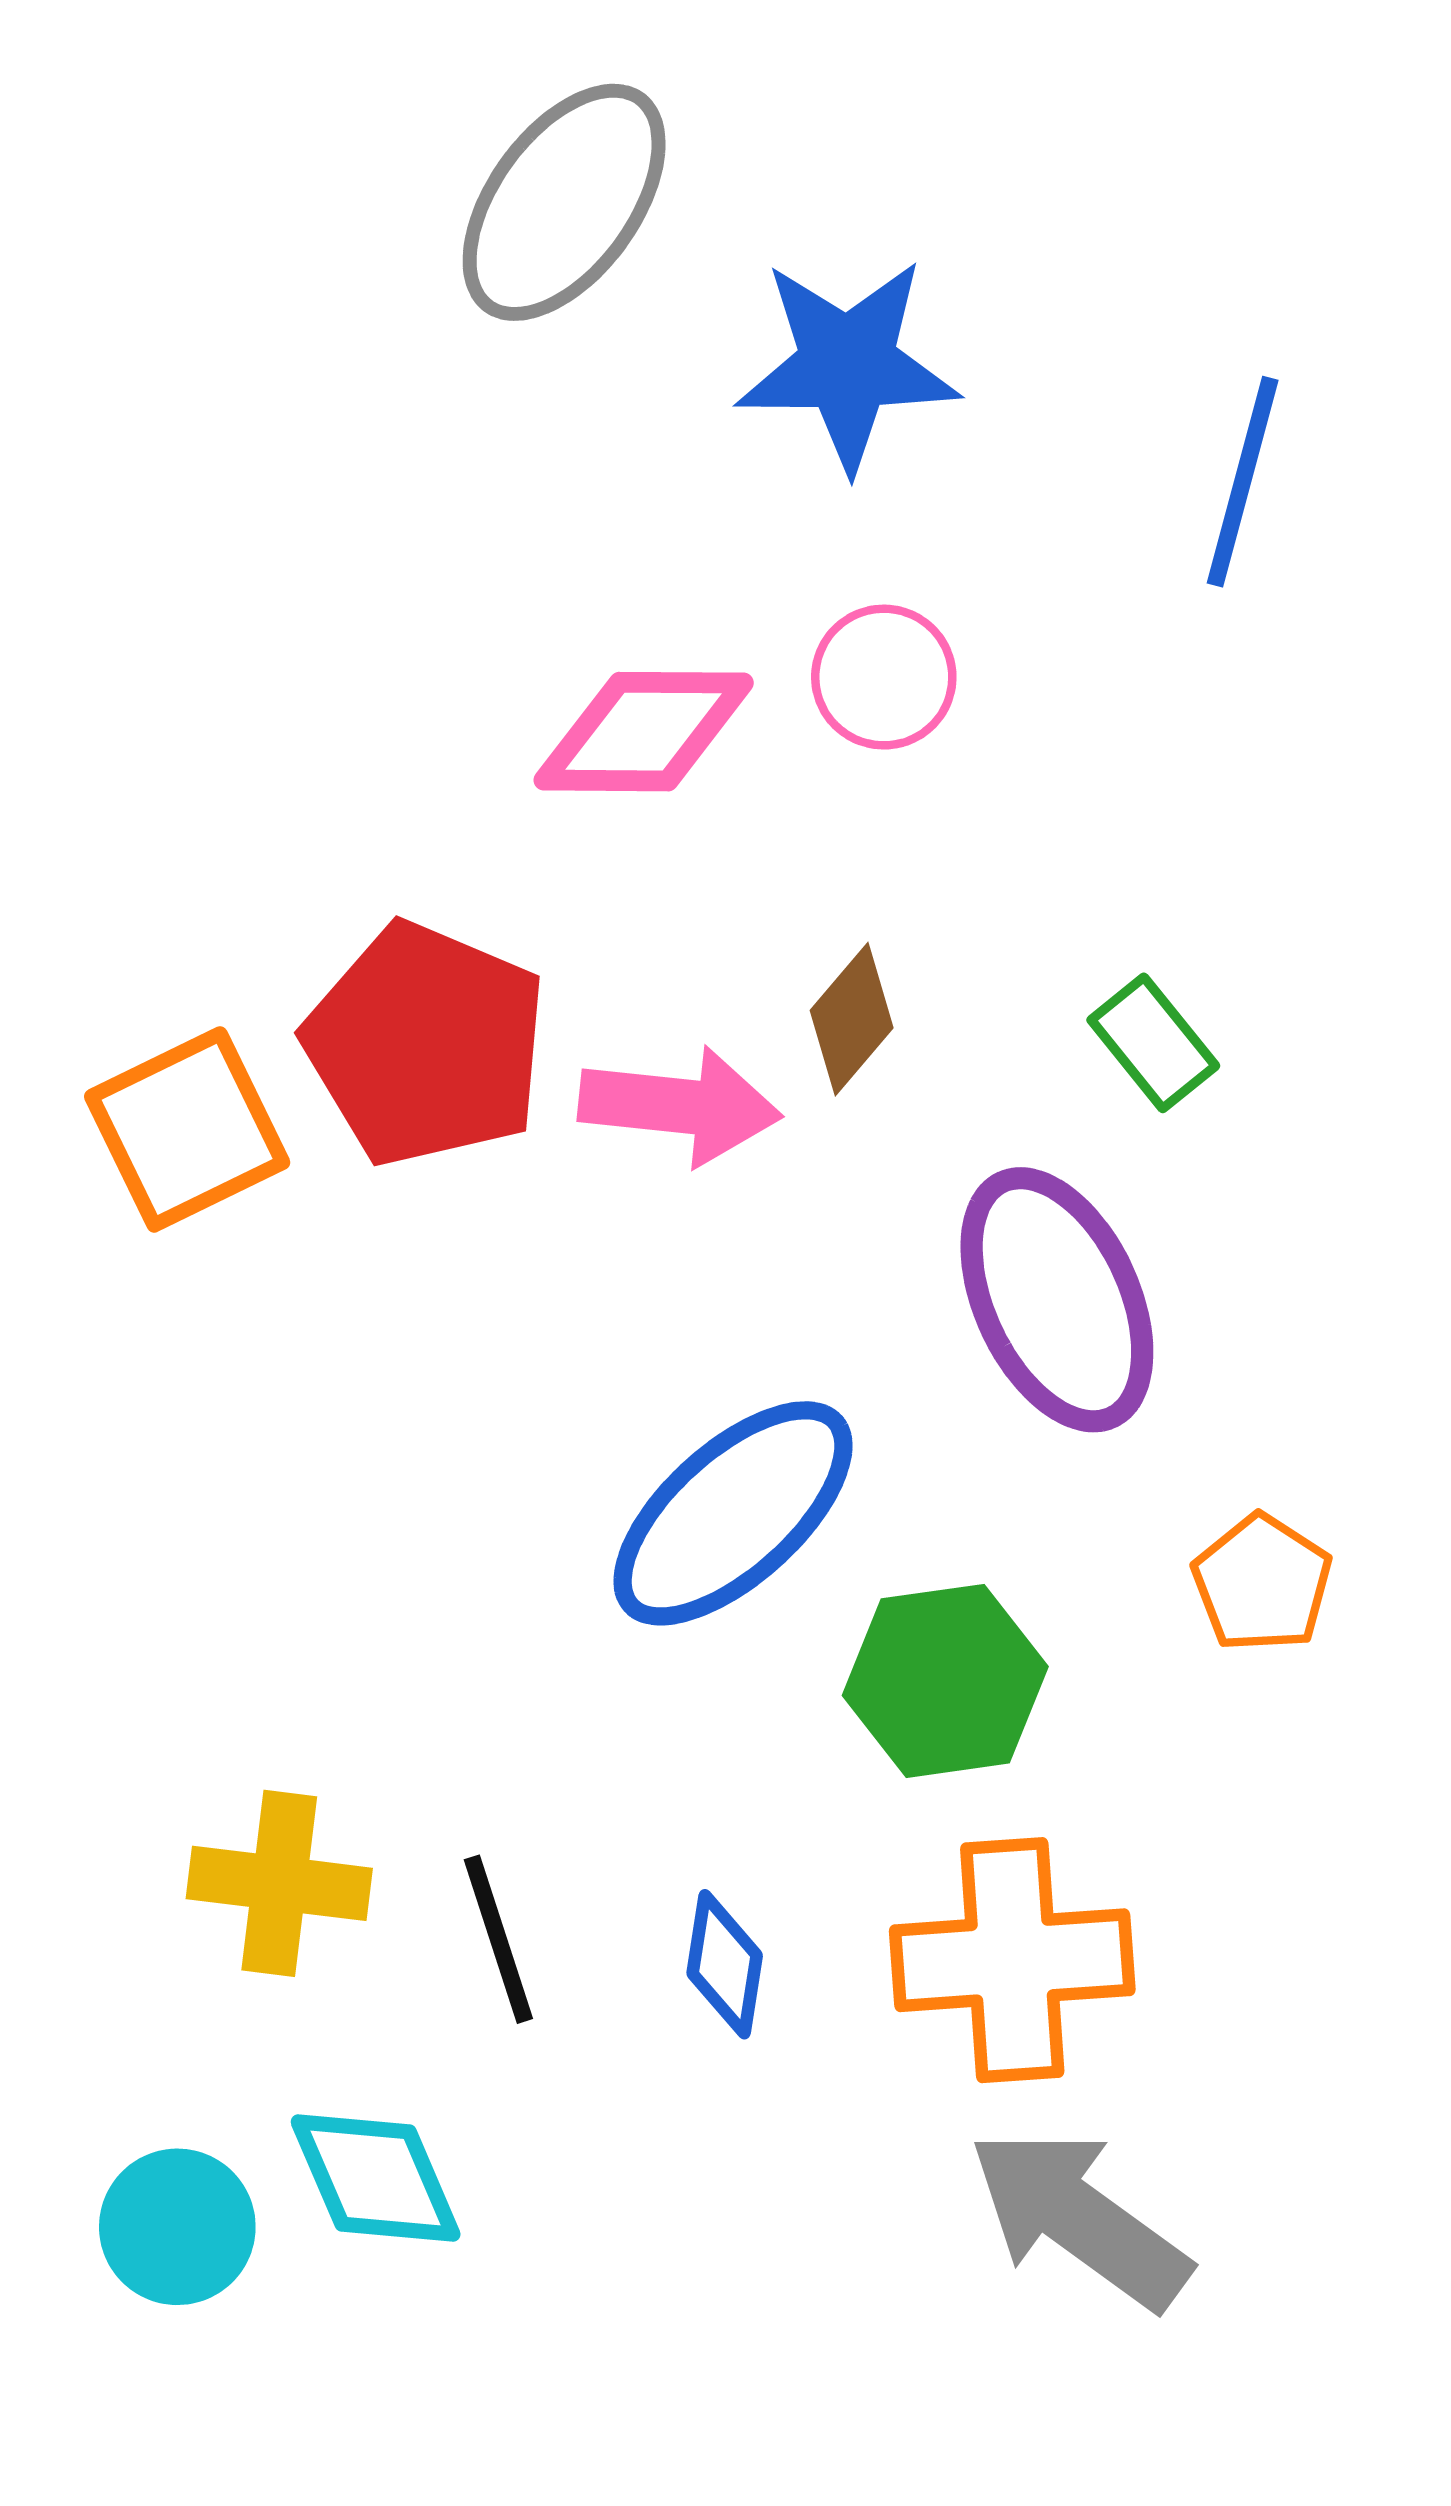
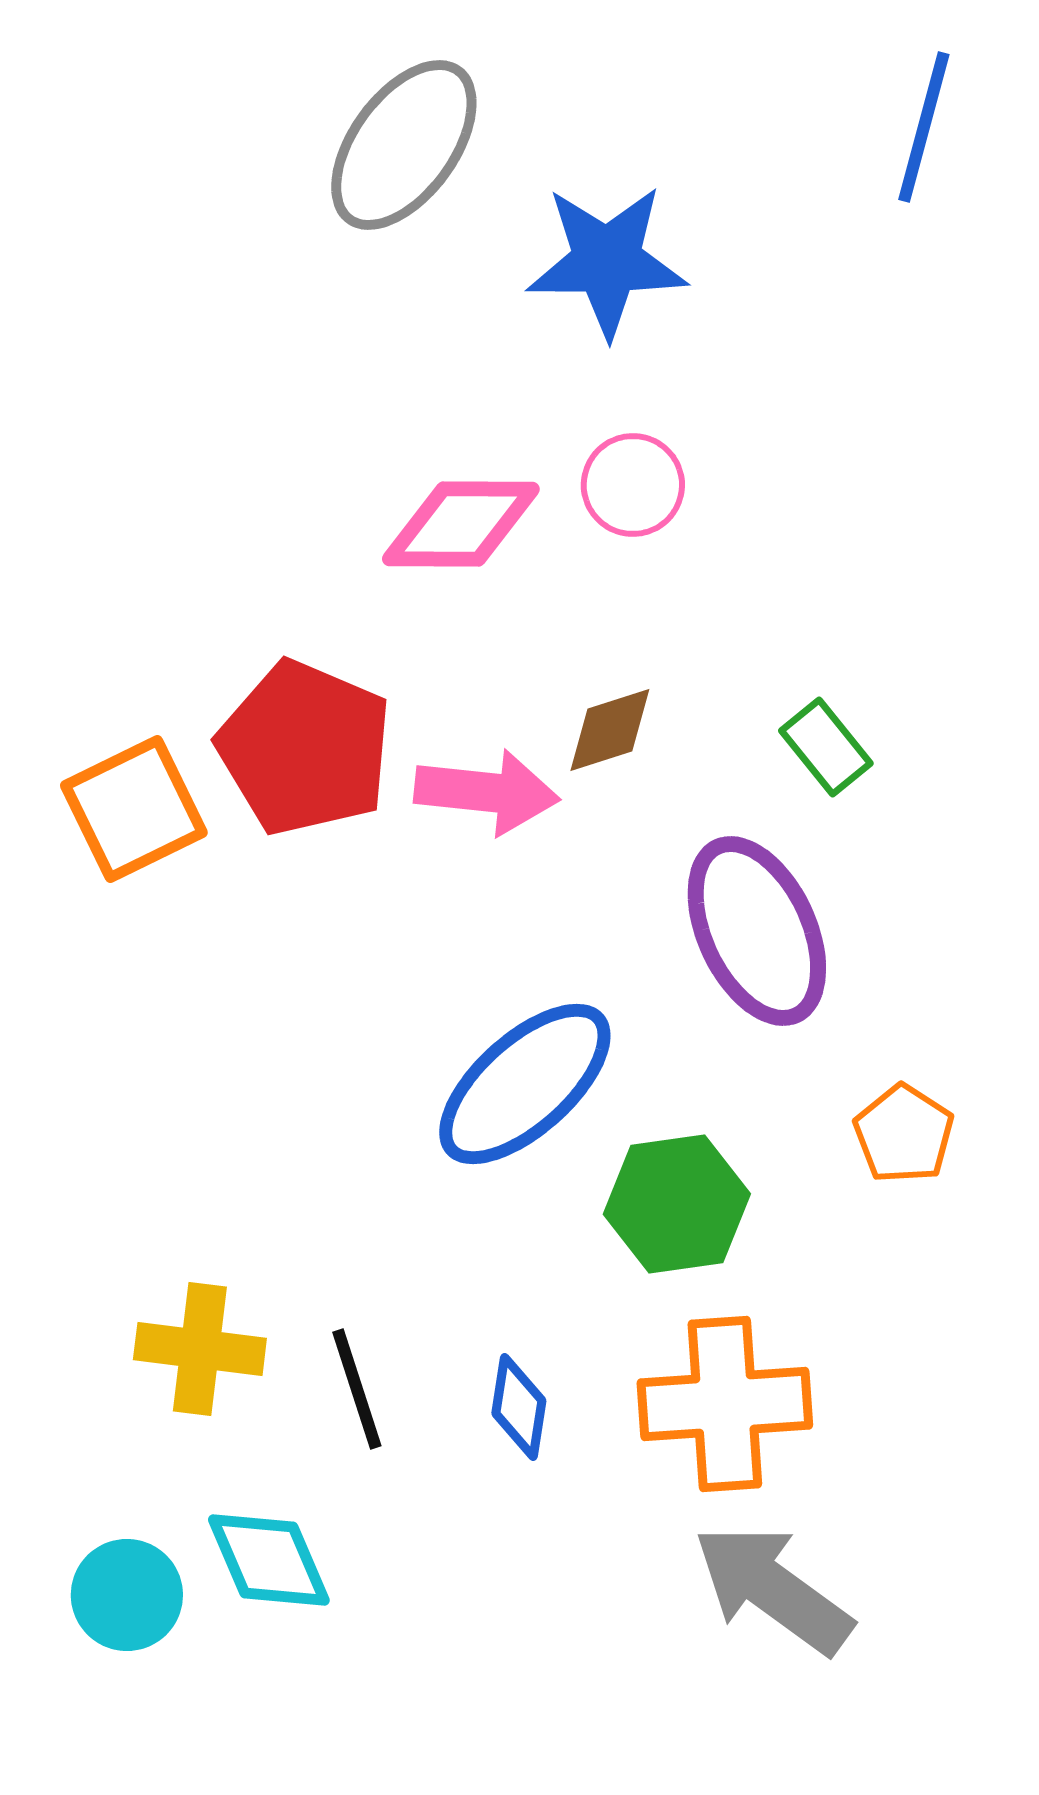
blue line: (1243, 482) -> (924, 127), moved
brown diamond: (852, 1019) -> (610, 730), turned 32

